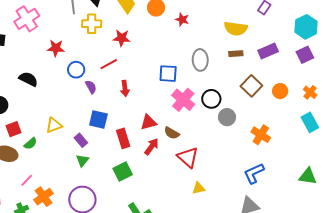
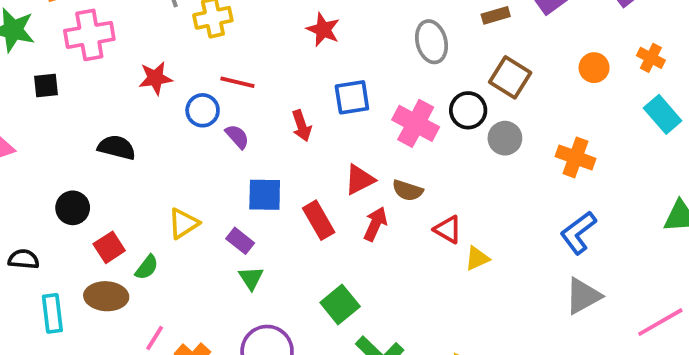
pink cross: (27, 19) -> (89, 35), turned 35
red star: (122, 38) -> (323, 30), moved, turned 30
red line: (109, 64) -> (237, 82), moved, turned 54
blue square: (168, 74) -> (352, 97), moved
brown square: (251, 86) -> (510, 77), moved
red triangle: (188, 157) -> (448, 229), size x0.7
green square: (123, 171) -> (340, 305), moved
yellow triangle: (199, 188) -> (477, 258), moved

